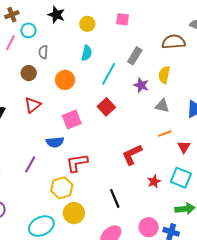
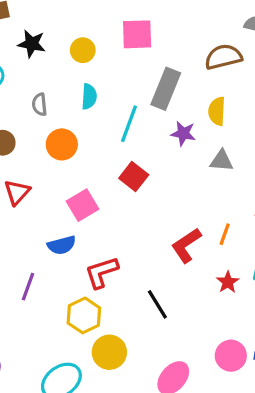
pink square: (122, 19) -> (137, 34), size x1.5
gray semicircle: (43, 52) -> (40, 104), moved
gray rectangle: (135, 56) -> (166, 89), size x1.4
orange line: (165, 134) -> (225, 234), moved, turned -40
black line: (115, 198) -> (157, 304), moved

